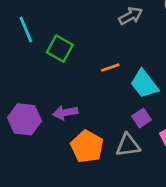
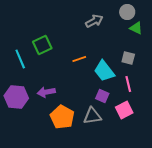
cyan line: (26, 30) -> (20, 59), moved
green square: (60, 49) -> (42, 45), turned 36
purple square: (142, 118) -> (102, 96), turned -32

